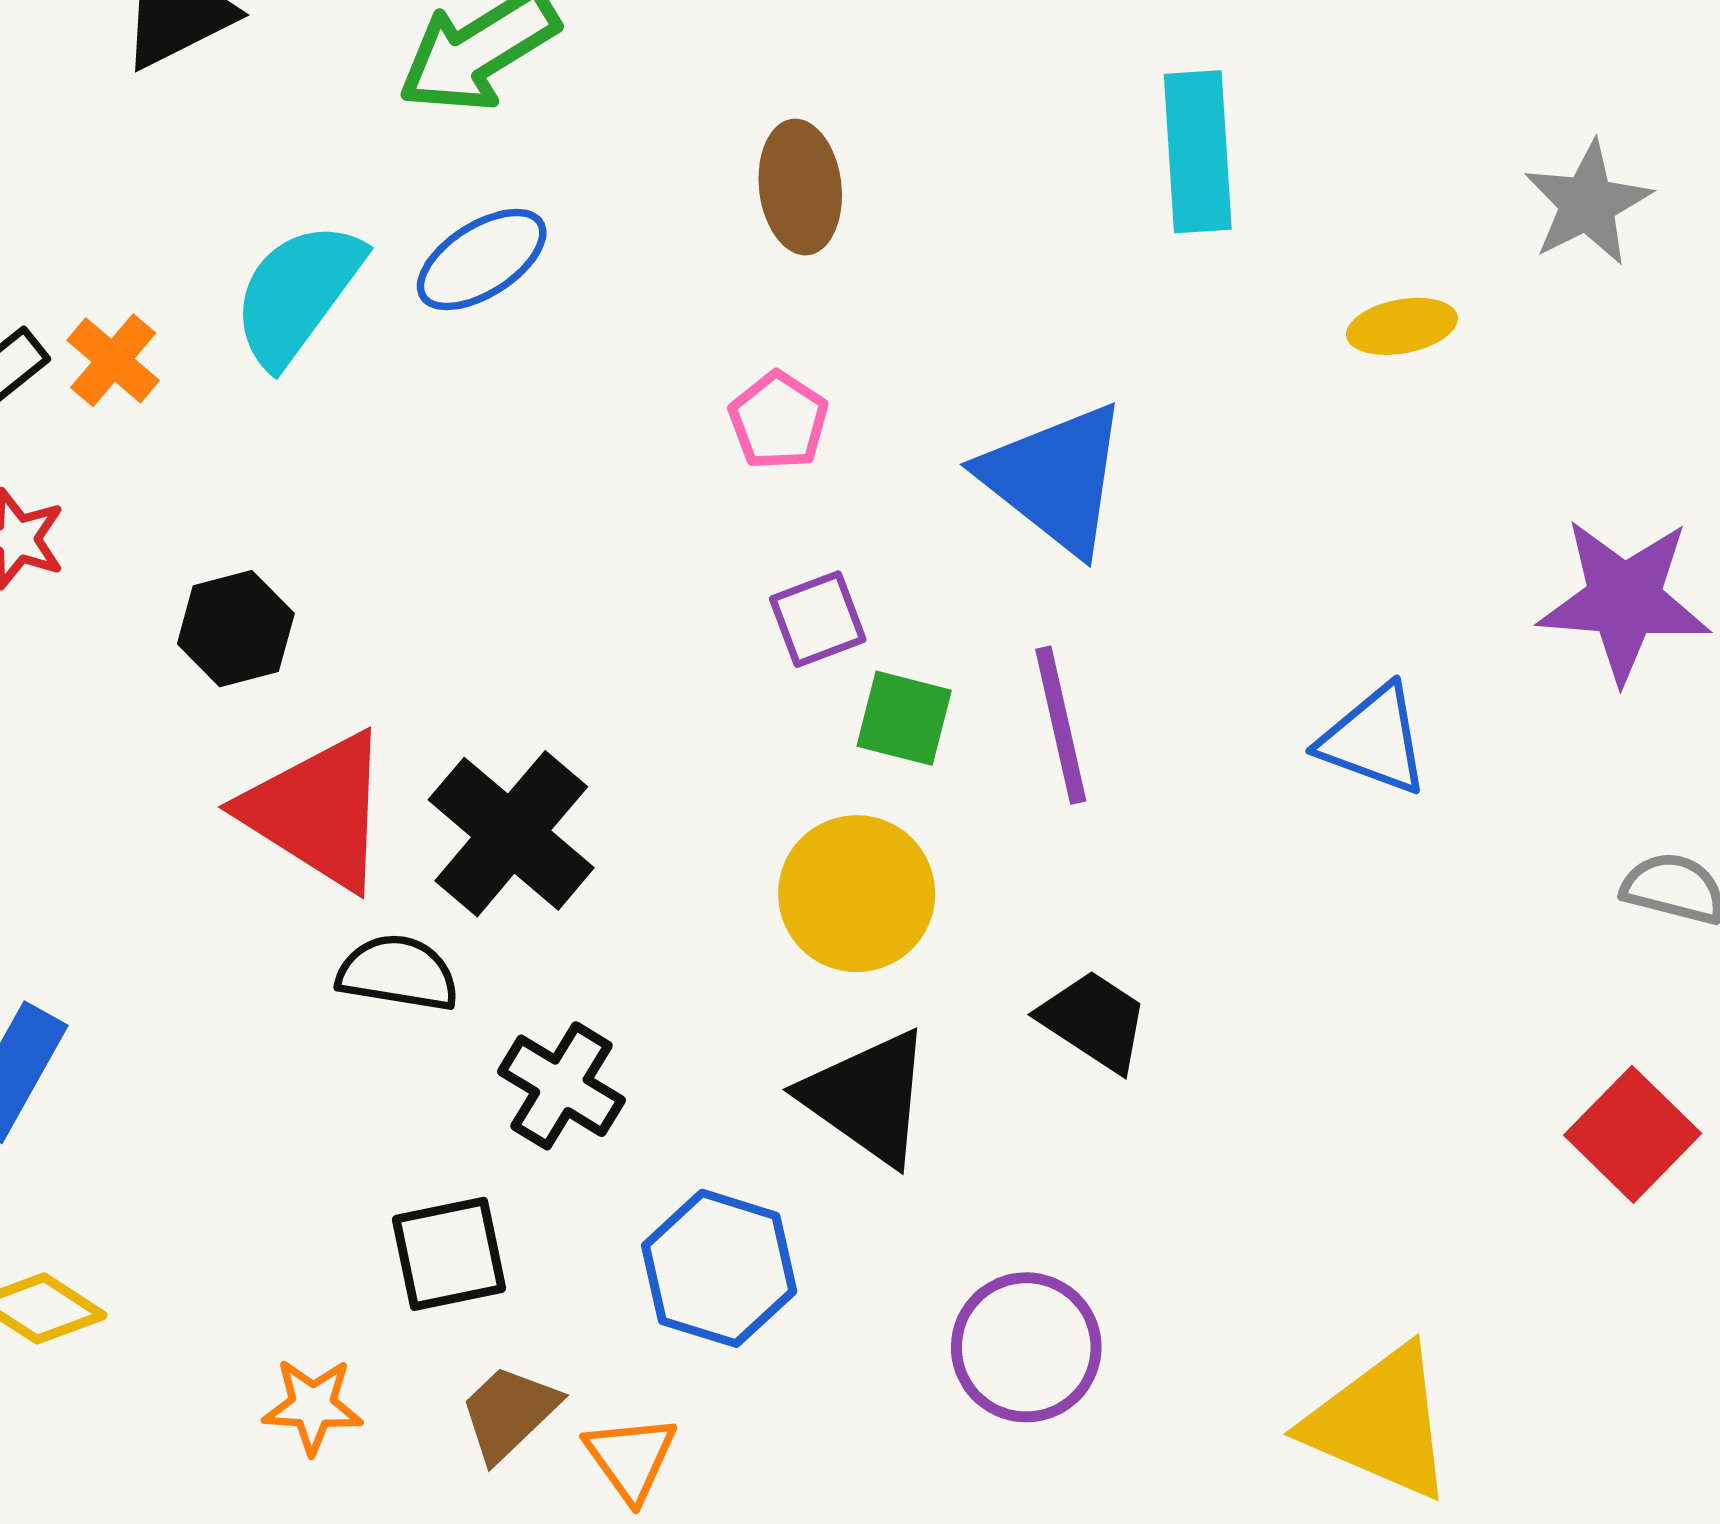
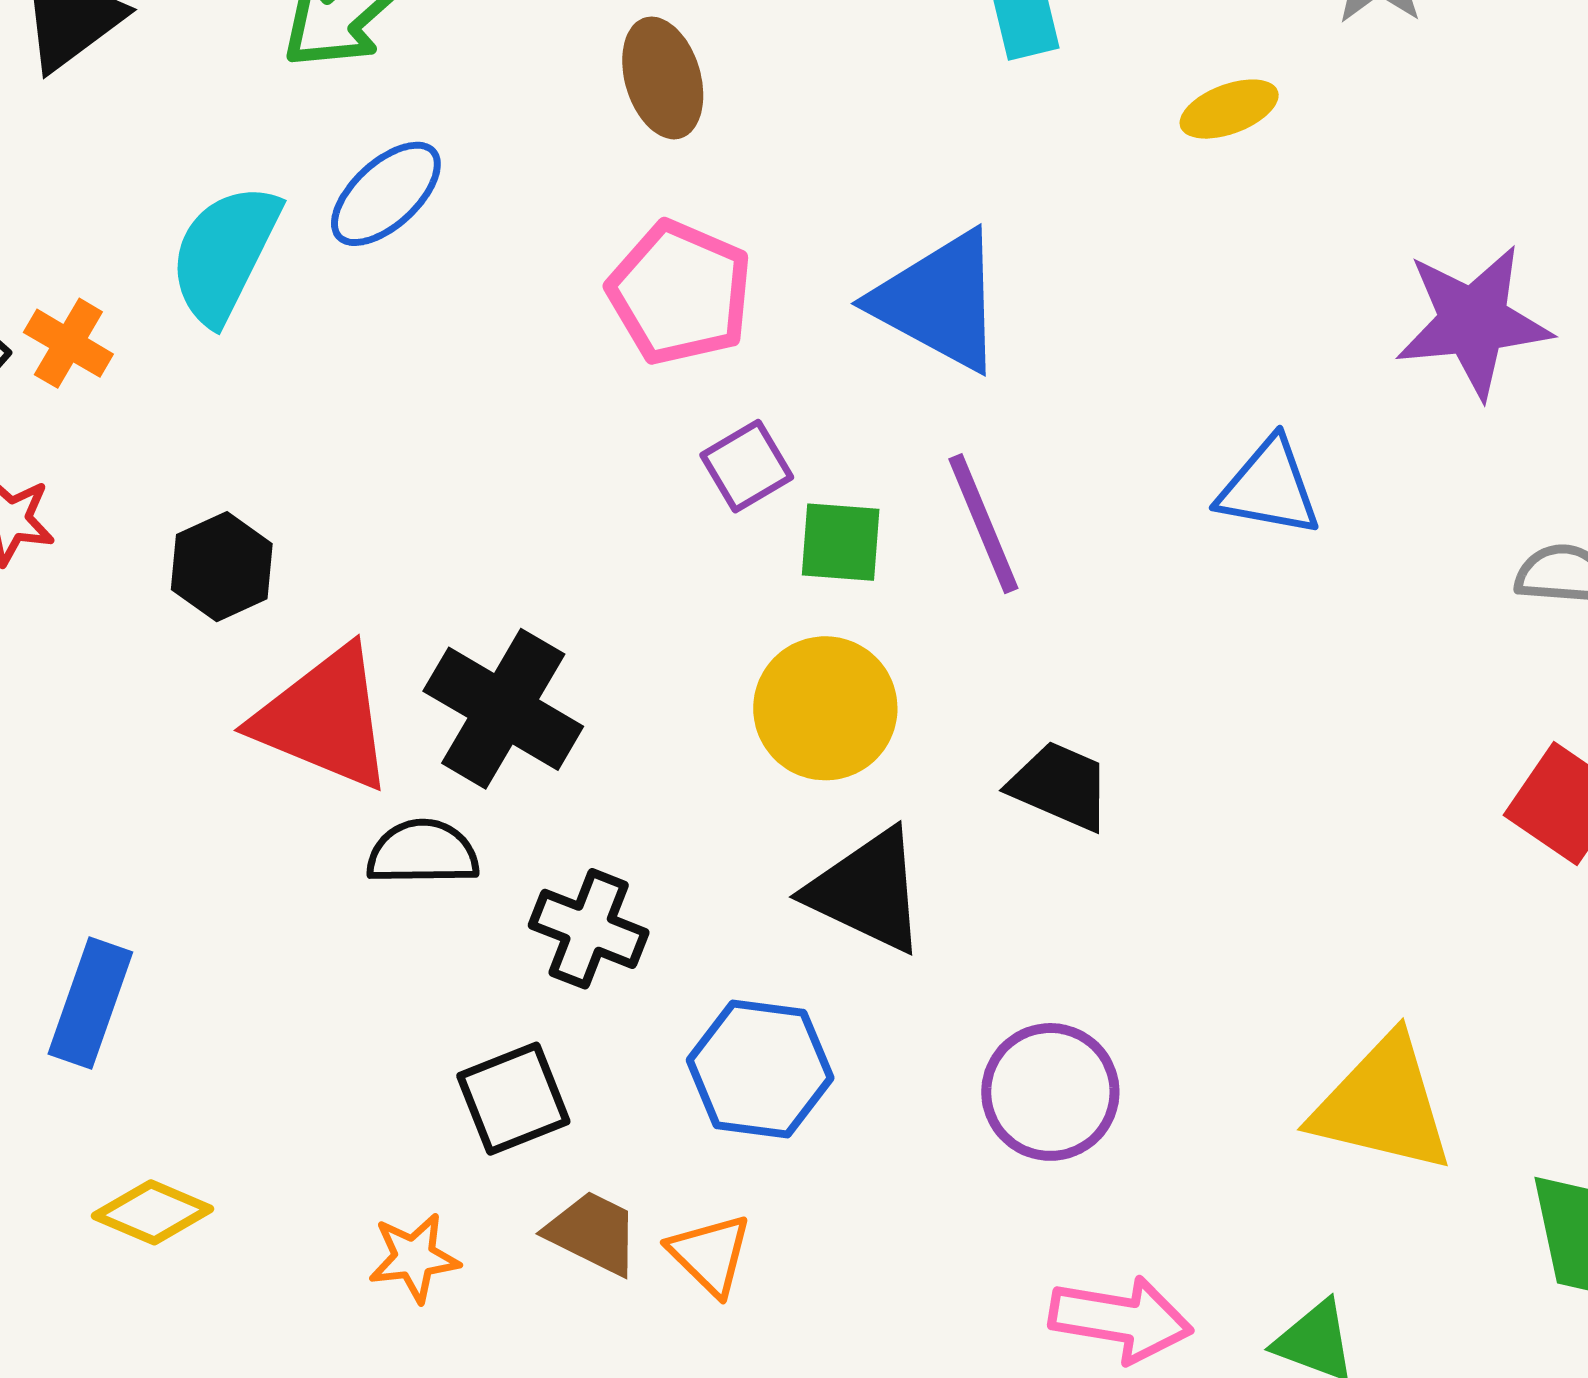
pink pentagon: (779, 421) -> (680, 293), size x1.6
brown trapezoid: (509, 1413) -> (593, 1233), turned 80

